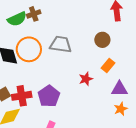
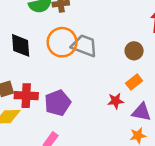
orange circle: (29, 49) -> (62, 42), moved
red star: (86, 79) -> (116, 101), moved

